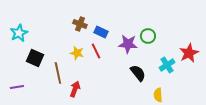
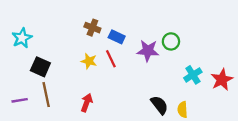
red star: (189, 53) -> (222, 80), moved
brown line: (58, 73) -> (46, 95), moved
black semicircle: (138, 73) -> (159, 105), moved

